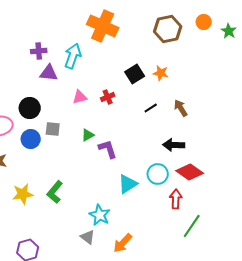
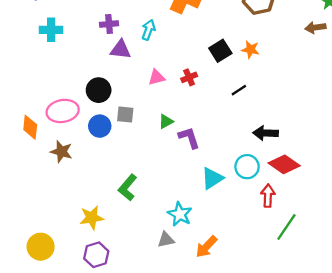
cyan arrow: (73, 56) -> (148, 30), size x0.7
brown arrow: (181, 108) -> (315, 27), moved, turned -66
yellow star: (23, 194) -> (92, 218), moved
gray triangle: (88, 237) -> (166, 240), turned -49

